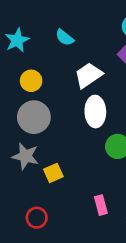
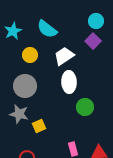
cyan semicircle: (65, 37) -> (47, 29), size x1.5
yellow circle: (31, 81) -> (30, 55), moved

